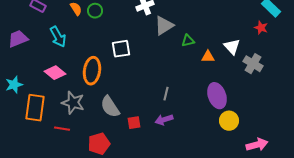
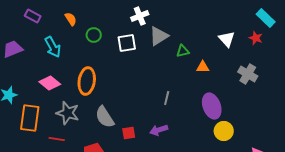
green circle: (95, 11) -> (94, 35), moved
white triangle: (232, 47) -> (227, 39), moved
white square: (121, 49) -> (127, 43), moved
gray line: (166, 94) -> (167, 98), moved

